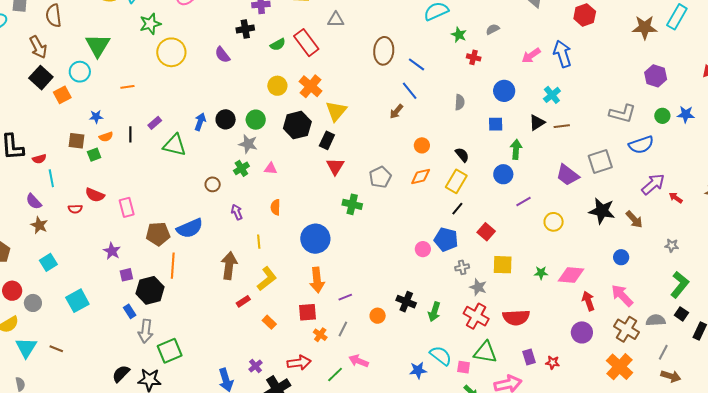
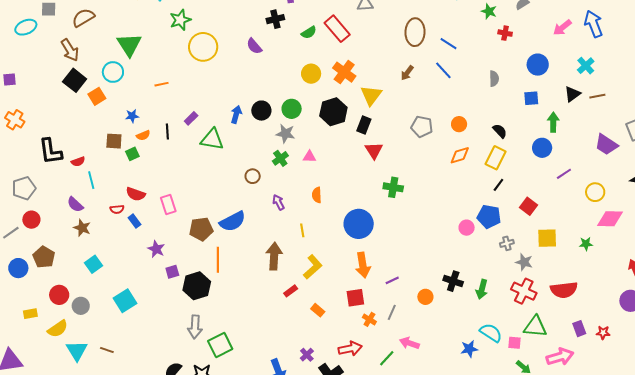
brown semicircle: (54, 16) -> (83, 18), turned 70
brown arrow: (396, 112) -> (407, 73), moved
gray pentagon: (380, 177) -> (422, 127), moved, turned -30
pink diamond: (571, 275) -> (610, 219), moved
blue rectangle: (130, 311) -> (134, 221), moved

